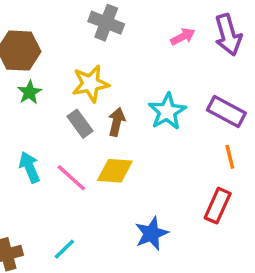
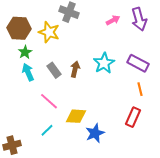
yellow star: (90, 84) -> (49, 32), moved, turned 30
cyan arrow: (30, 167) -> (28, 72), moved
yellow diamond: (115, 171) -> (76, 116), moved
cyan line: (64, 249) -> (47, 130), moved

